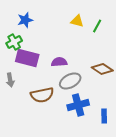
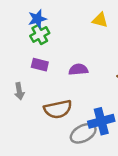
green cross: (14, 42) -> (40, 35), moved
purple rectangle: (27, 58) -> (40, 65), size x0.6
gray ellipse: (70, 81) -> (83, 133), moved

